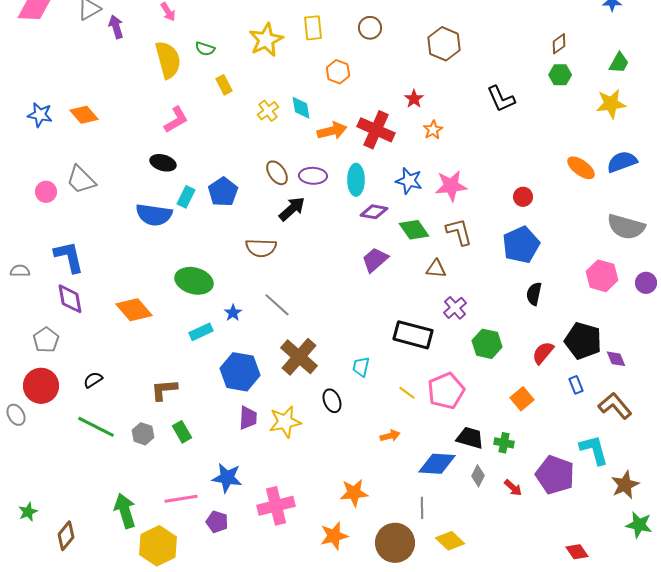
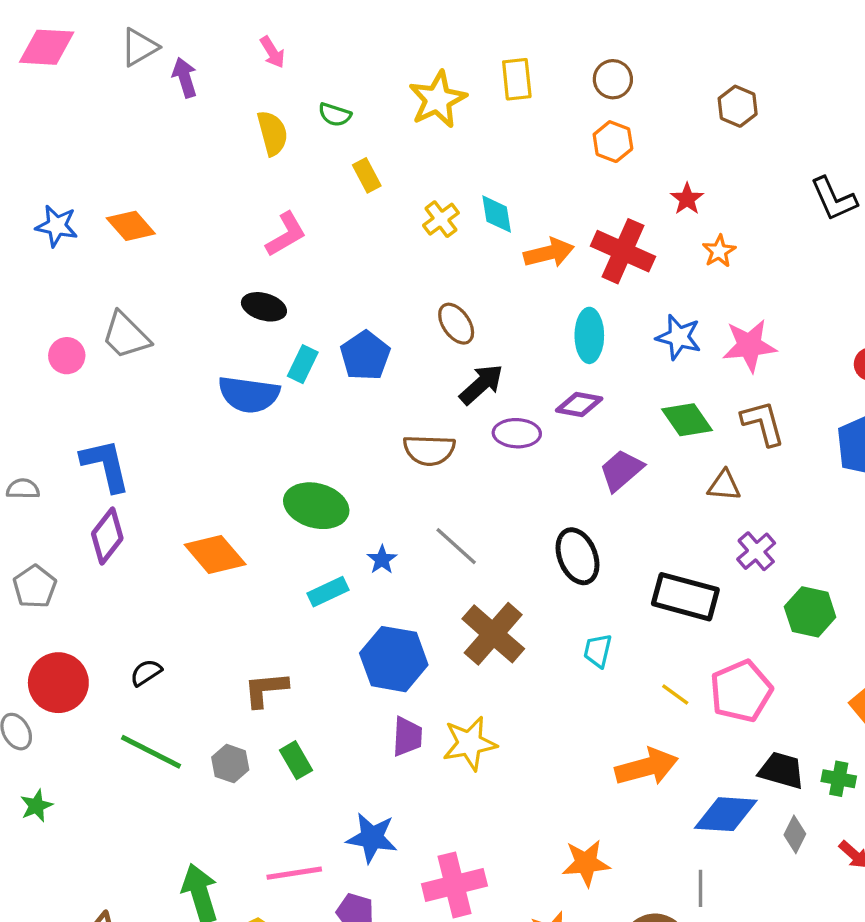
brown hexagon: (444, 44) -> (738, 106), size x0.7
yellow semicircle: (168, 60) -> (272, 133), size x0.7
orange hexagon: (338, 72) -> (613, 142), moved
purple ellipse: (313, 176) -> (517, 433), moved
purple diamond: (374, 212) -> (579, 405), moved
purple diamond: (70, 299) -> (107, 536), turned 48
gray pentagon: (46, 340) -> (35, 587), moved
black ellipse: (332, 401) -> (577, 556), moved, size x1.4
orange arrow: (390, 436) -> (647, 767), size x1.8
green star: (28, 512) -> (36, 806), moved

